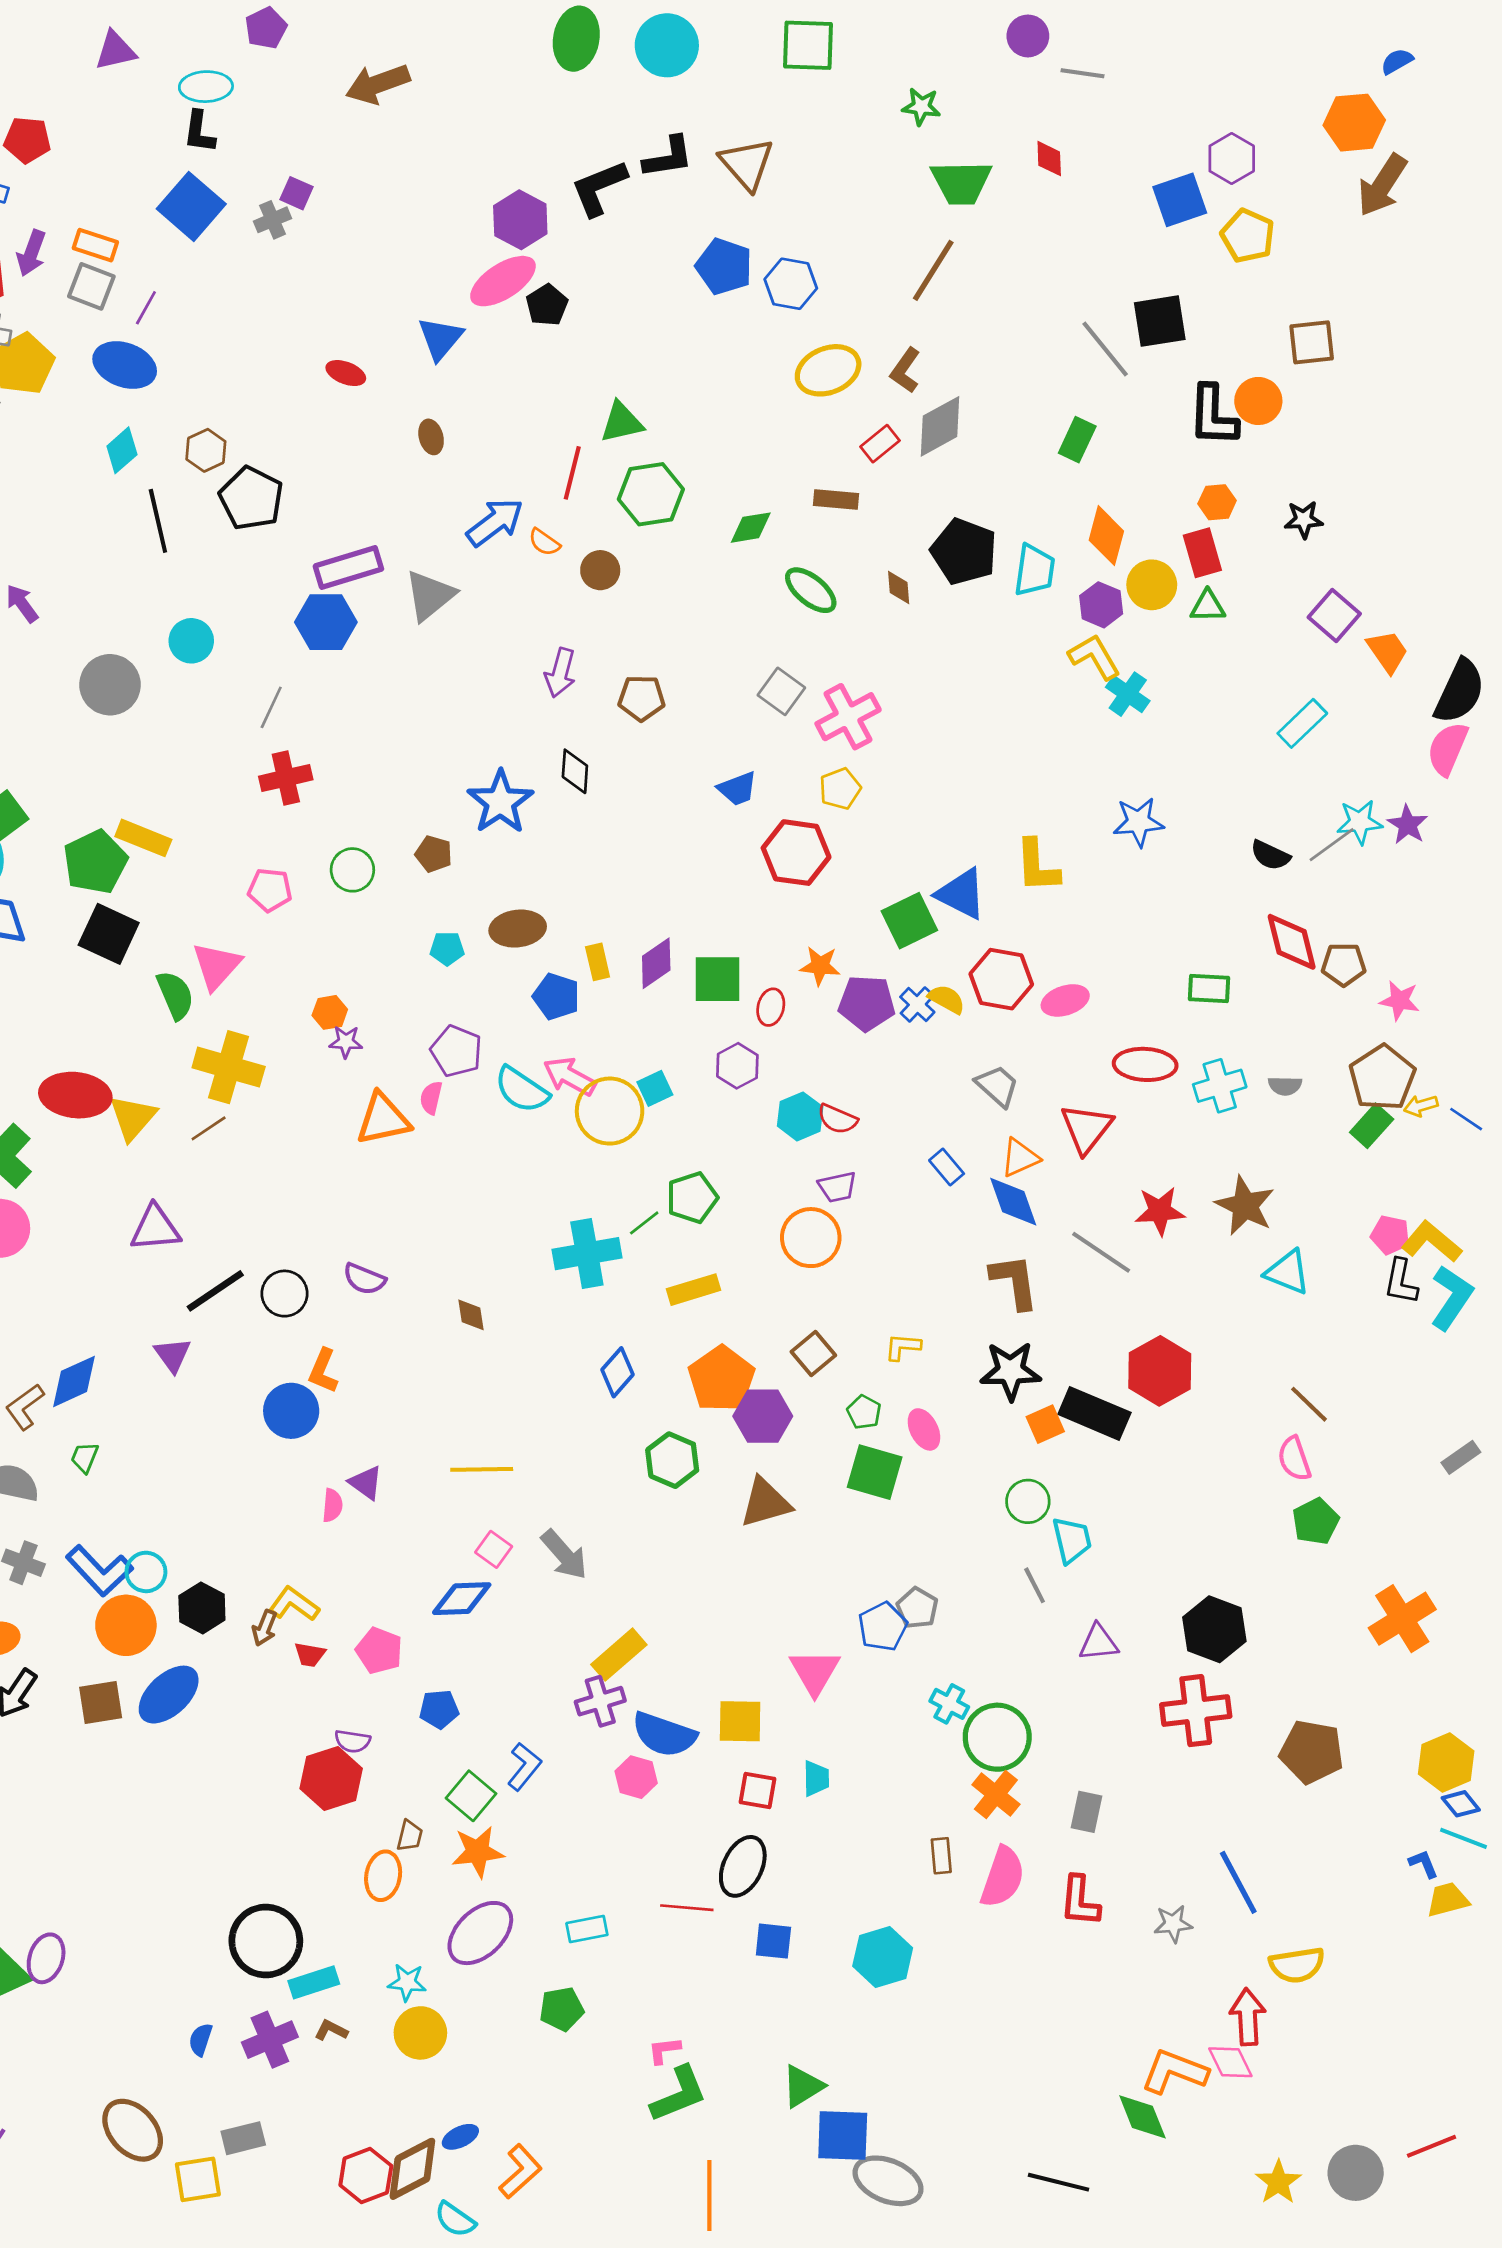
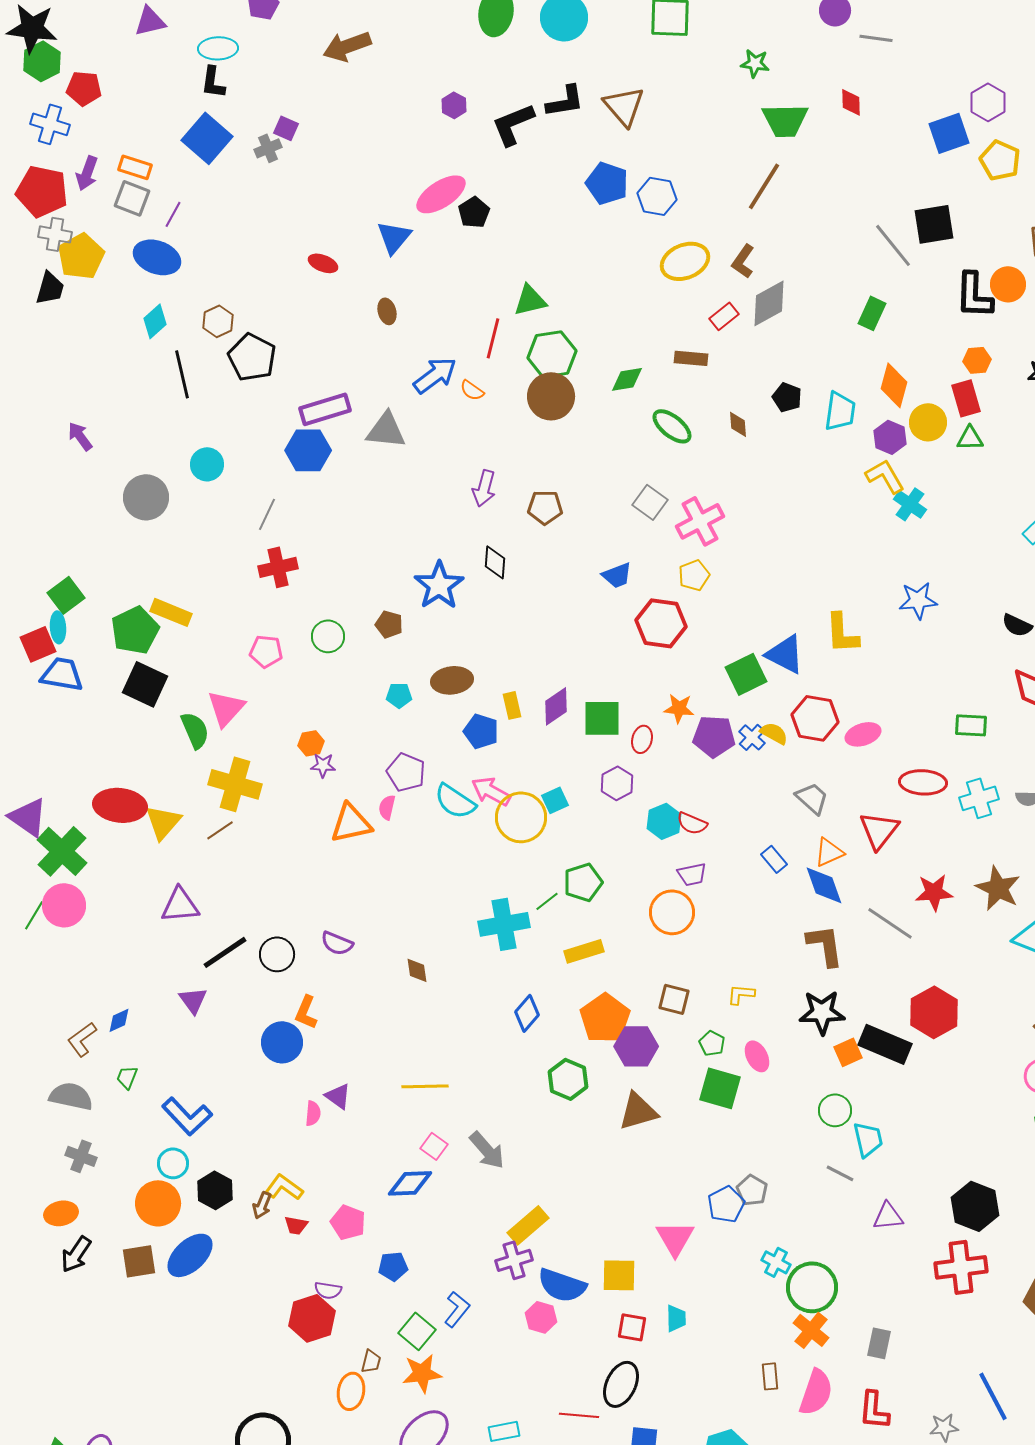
purple hexagon: (520, 220) -> (454, 105), moved, size x0.6
black pentagon: (964, 552) -> (787, 397), size x0.6
brown circle: (600, 570) -> (551, 396), moved, size x1.6
gray triangle: (430, 595) -> (386, 430), turned 45
brown square: (813, 1354) -> (674, 999), turned -36
blue diamond: (74, 1381) -> (119, 1020), size x0.6
blue L-shape: (99, 1571) -> (187, 1116), moved
gray line: (1035, 1585) -> (840, 1173), turned -36

